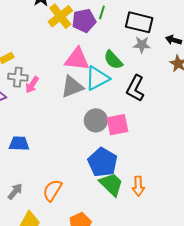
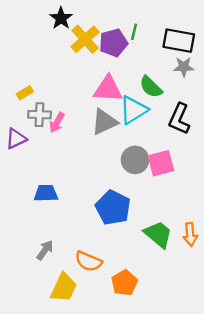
blue pentagon: (103, 162) -> (113, 208), moved
orange semicircle: (52, 190) -> (88, 261), moved, turned -95

